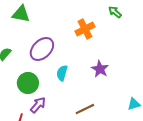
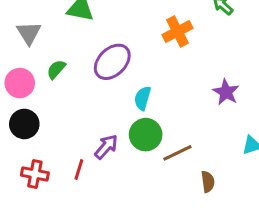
purple star: (100, 69) -> (226, 92), moved
green circle: (28, 83) -> (146, 135), moved

